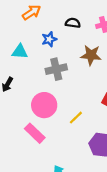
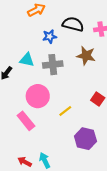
black semicircle: (73, 23) -> (73, 24), size x1.5
cyan triangle: (20, 52) -> (27, 60), moved

